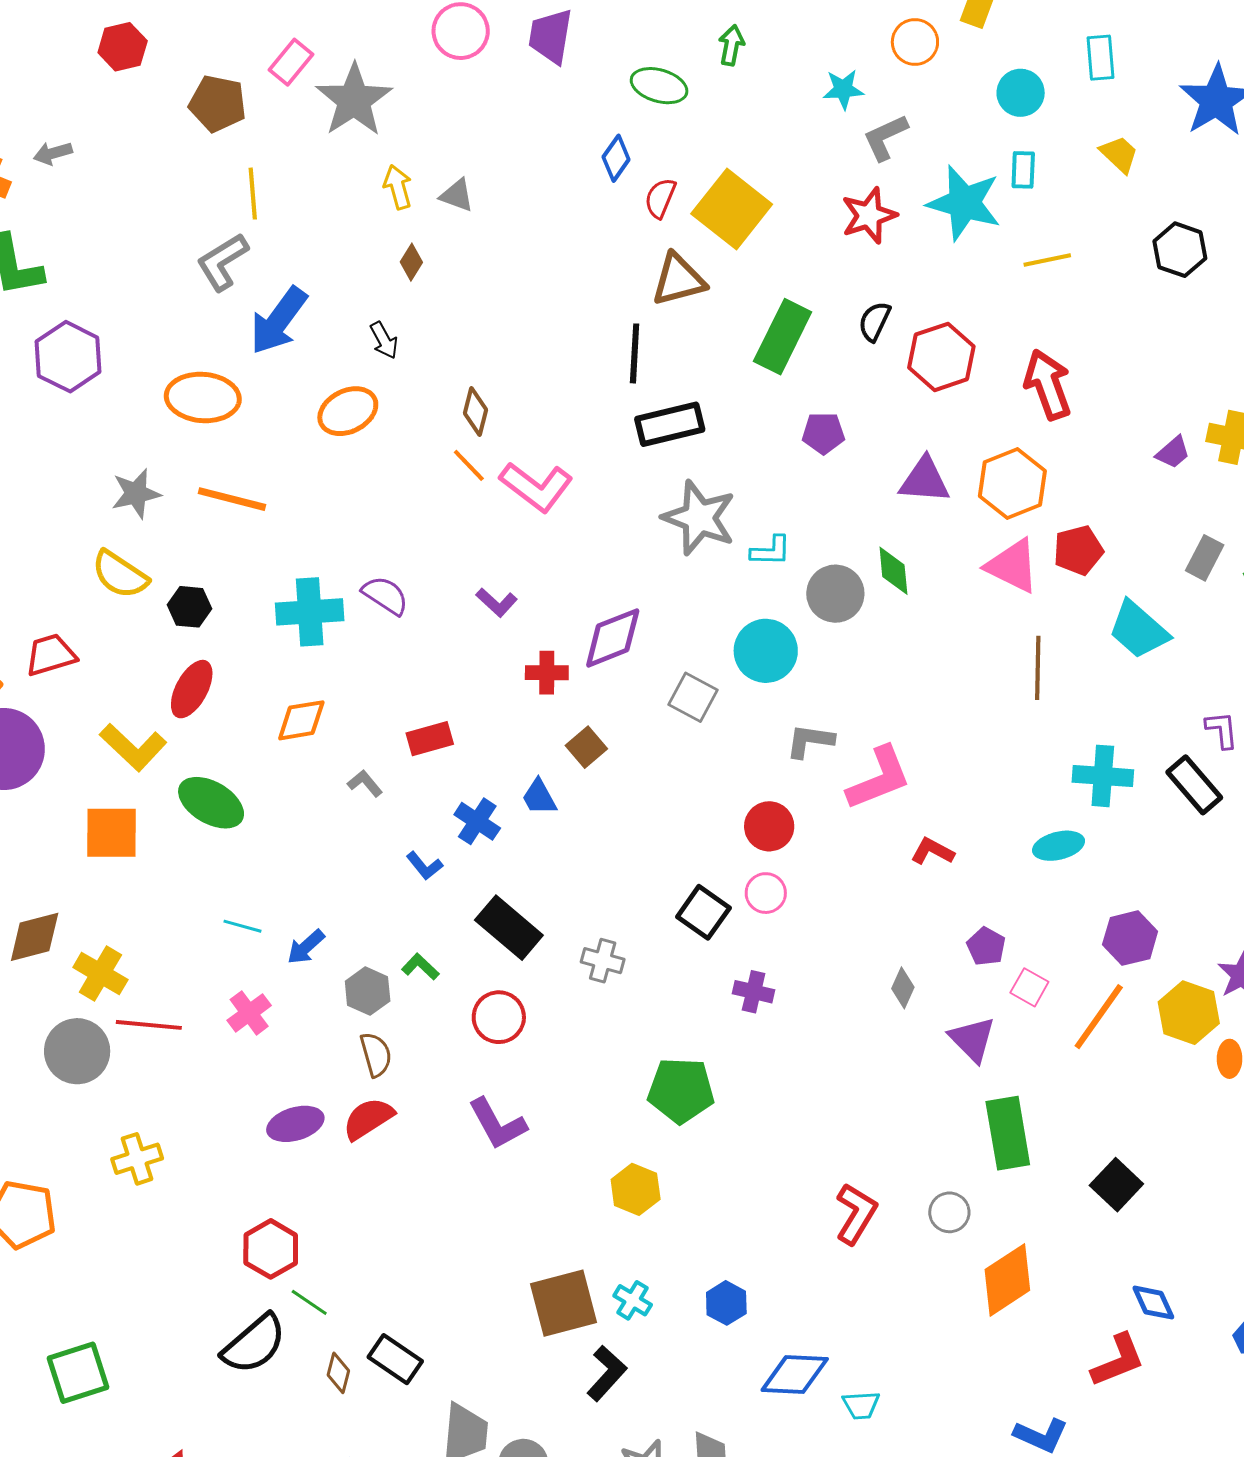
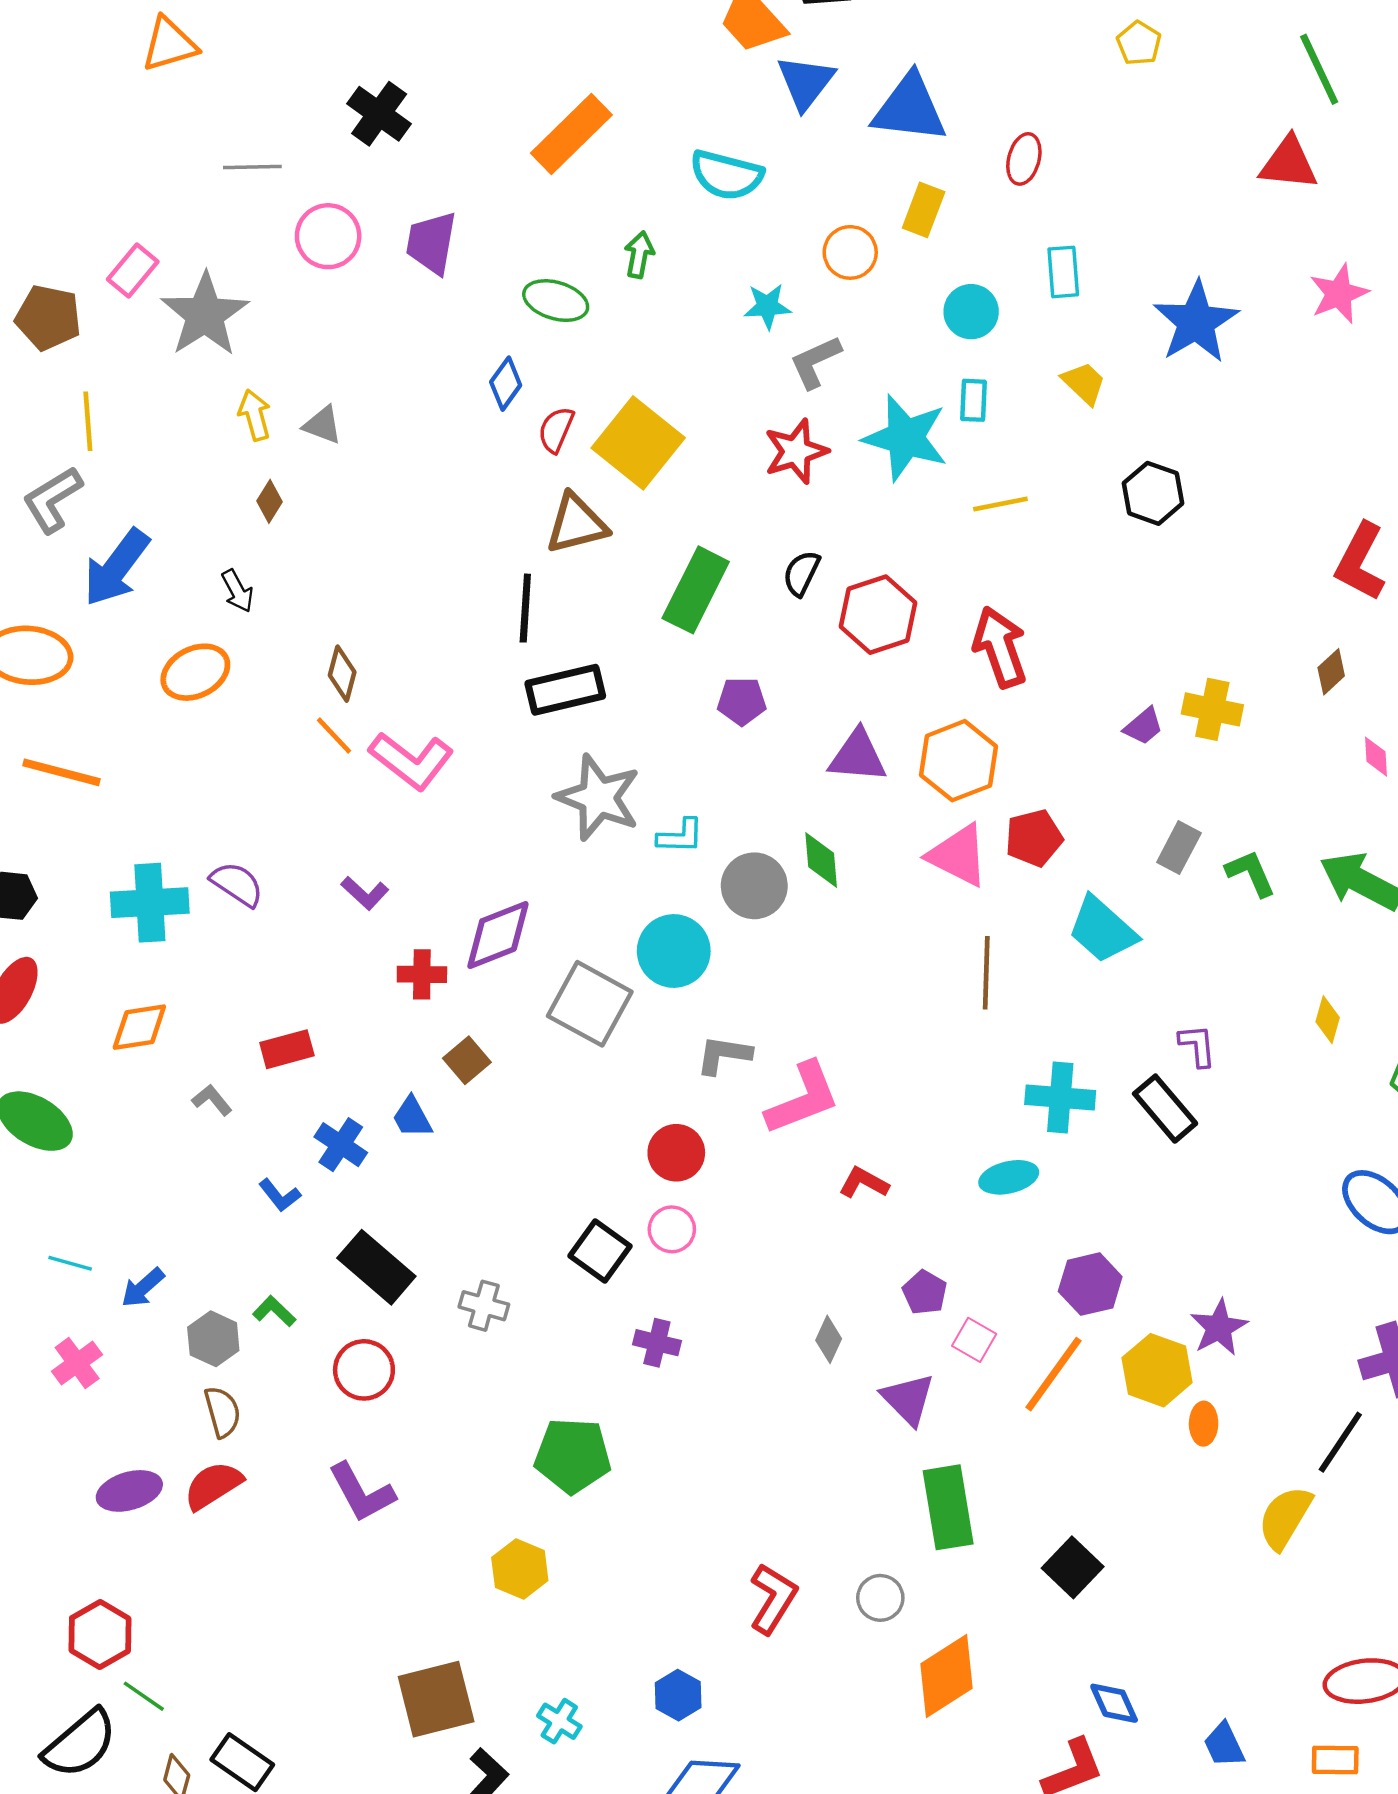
gray square: (693, 697) -> (590, 1004), size x1.5
cyan cross: (633, 1300) -> (559, 1721), moved
blue hexagon: (726, 1303) -> (678, 1695), moved

